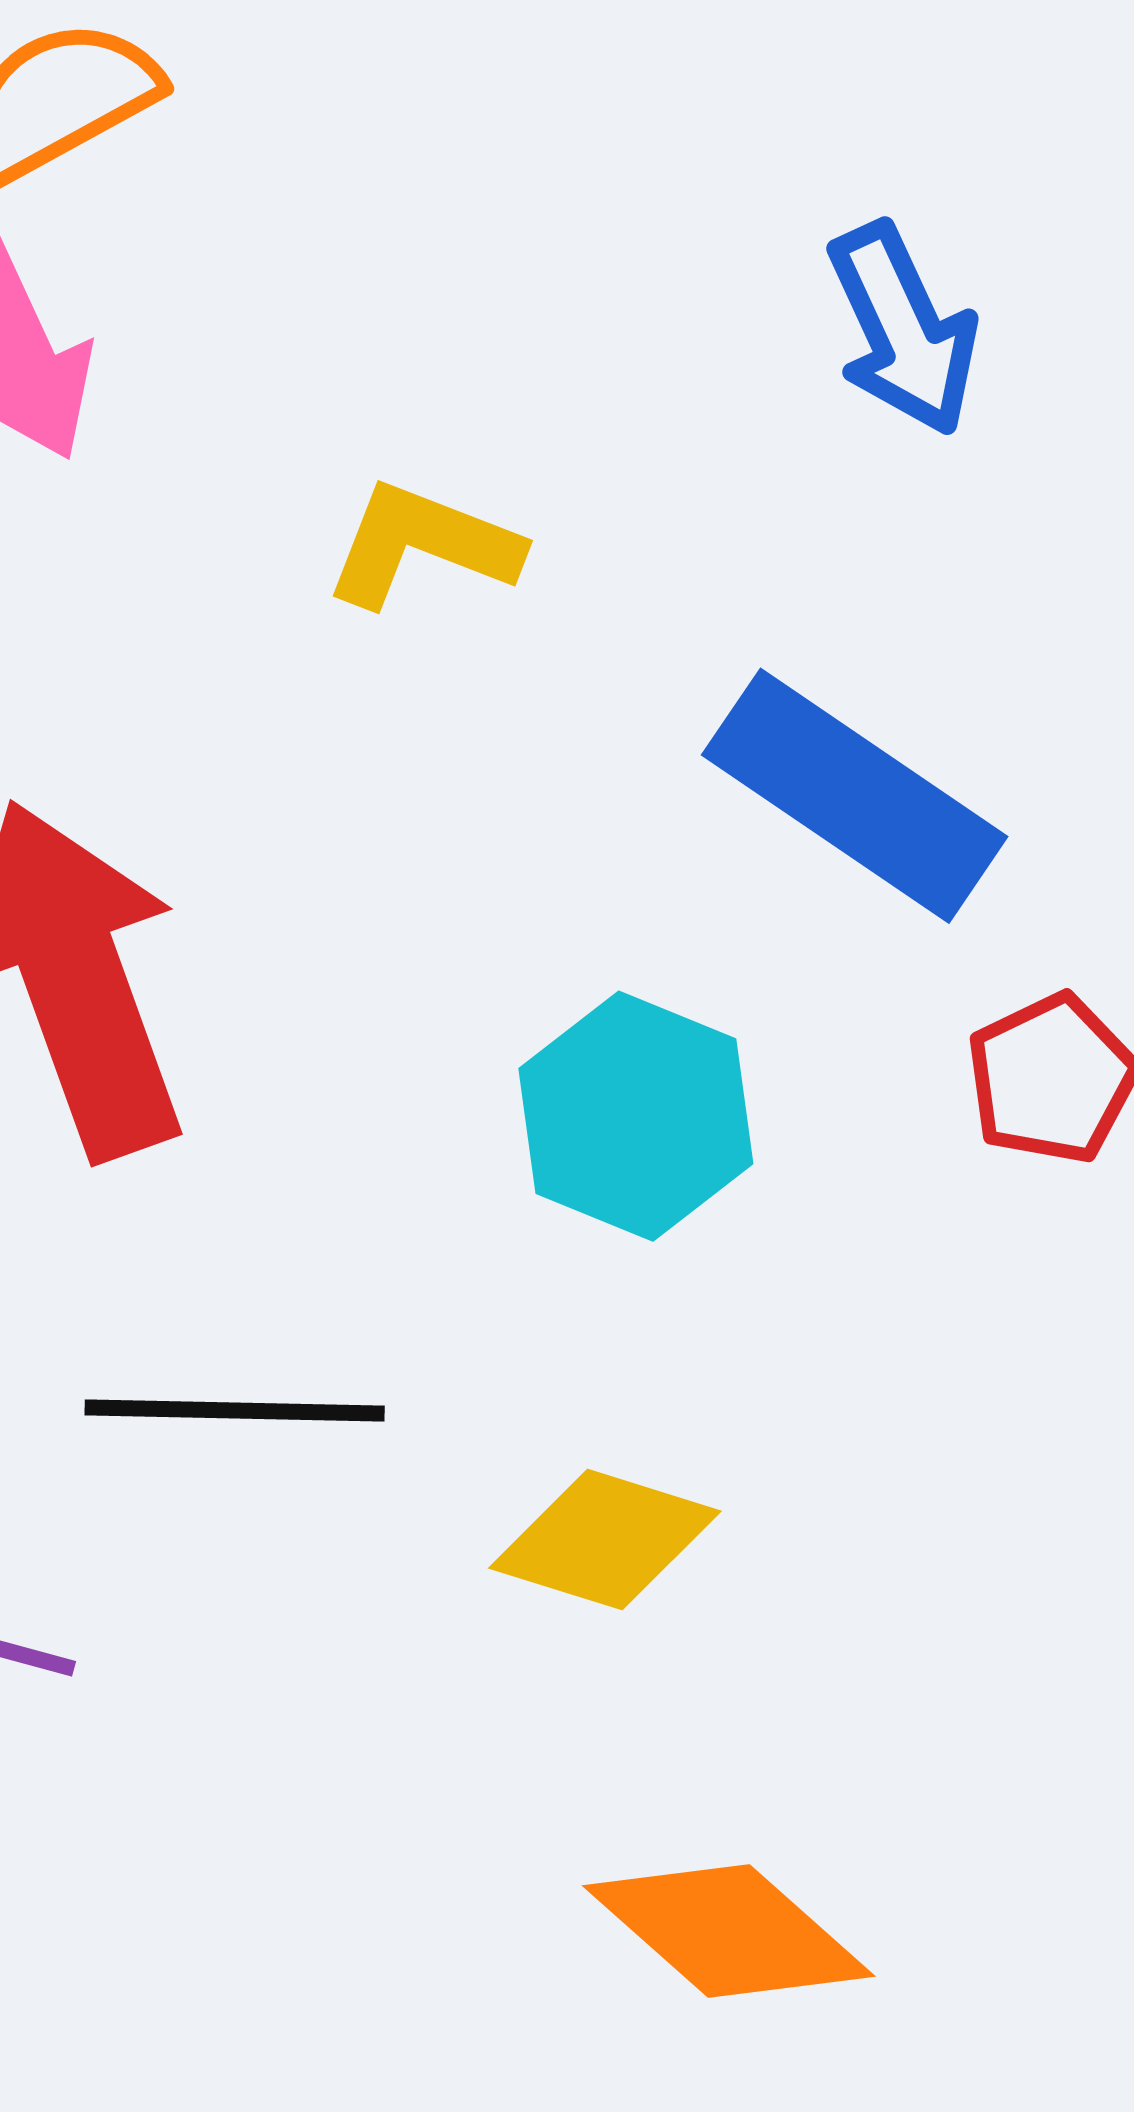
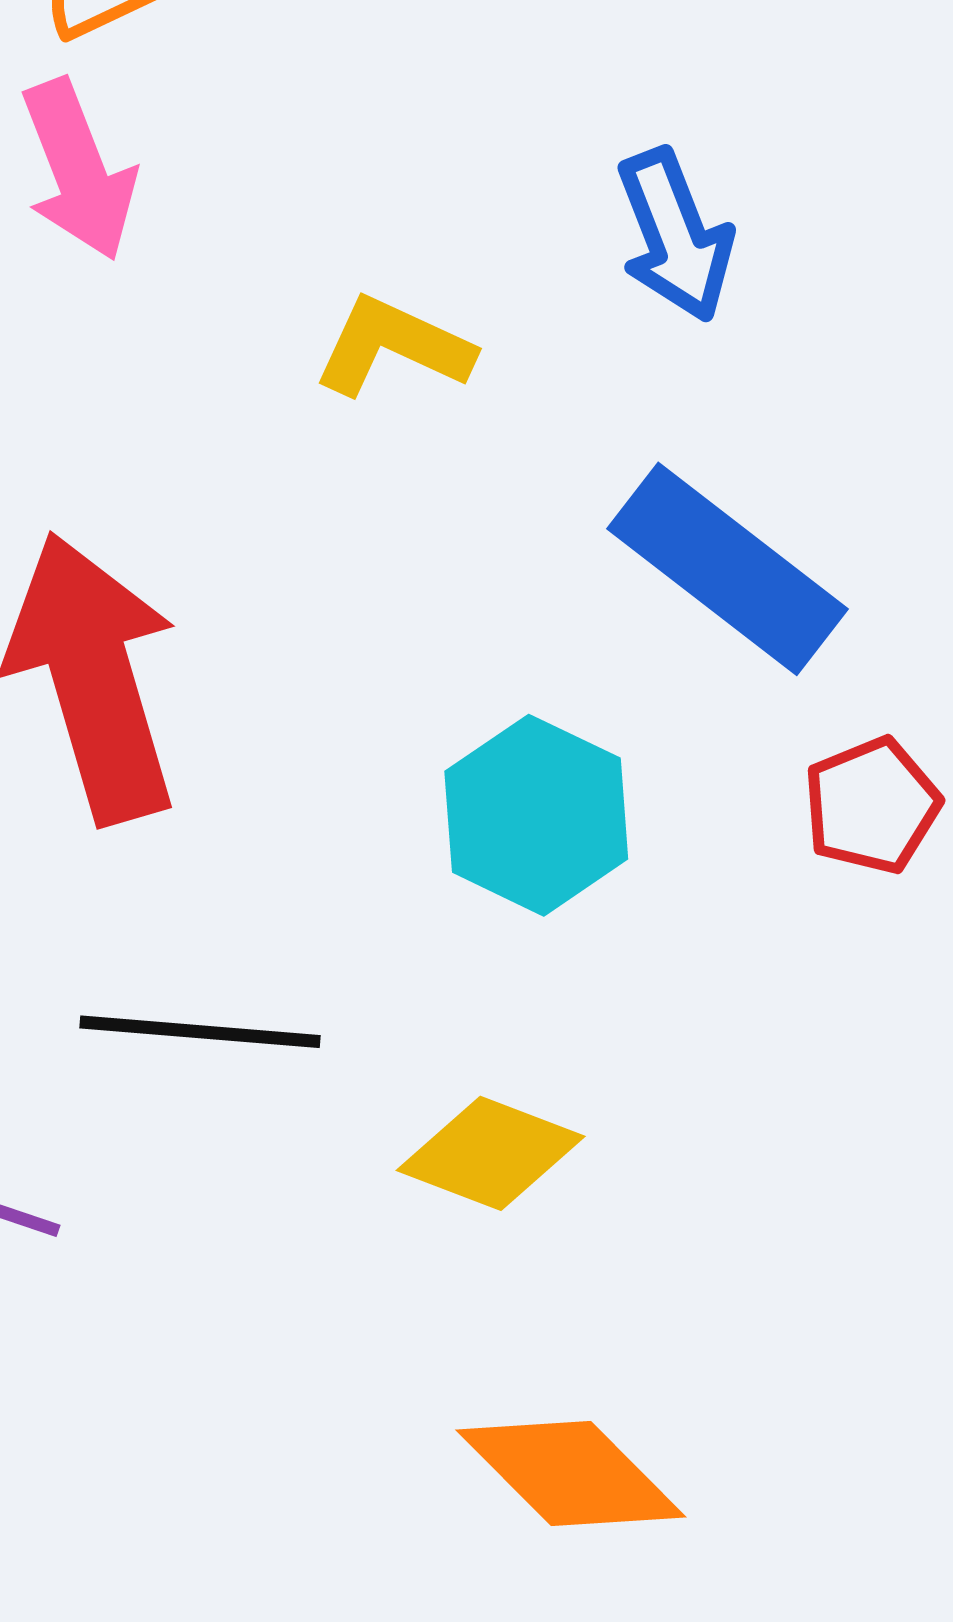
blue arrow: (903, 329) -> (675, 235), moved

